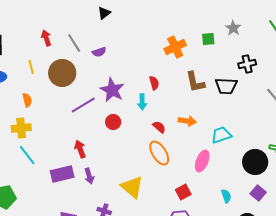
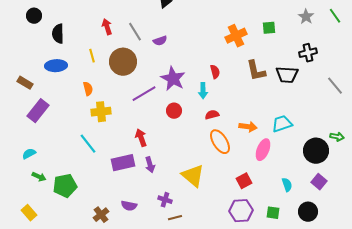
gray star: (233, 28) -> (306, 17), moved
orange arrow: (187, 121) -> (248, 127), moved
red semicircle: (159, 127) -> (212, 115), moved, turned -56
yellow cross: (21, 128) -> (101, 112), moved

